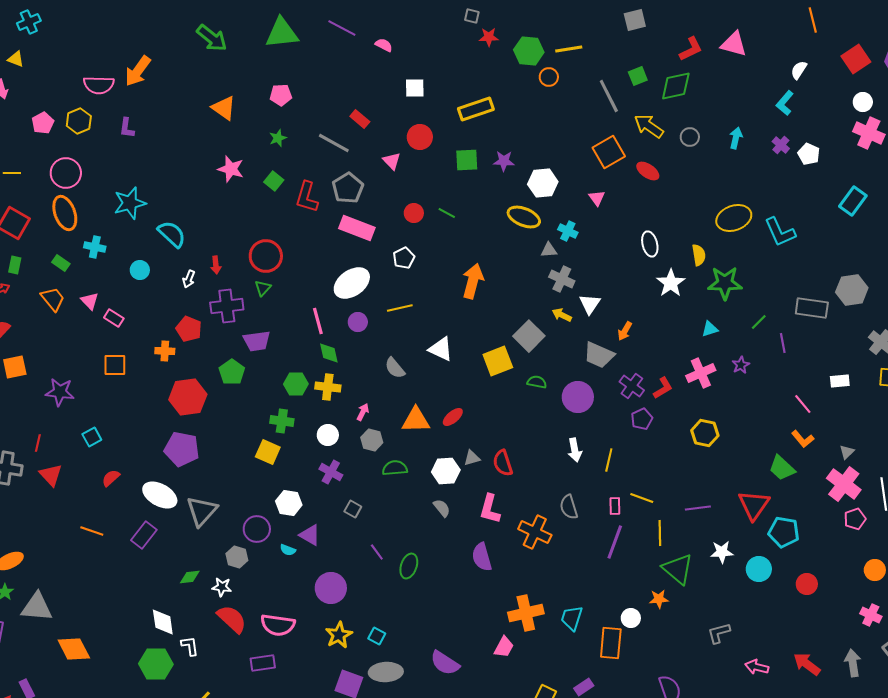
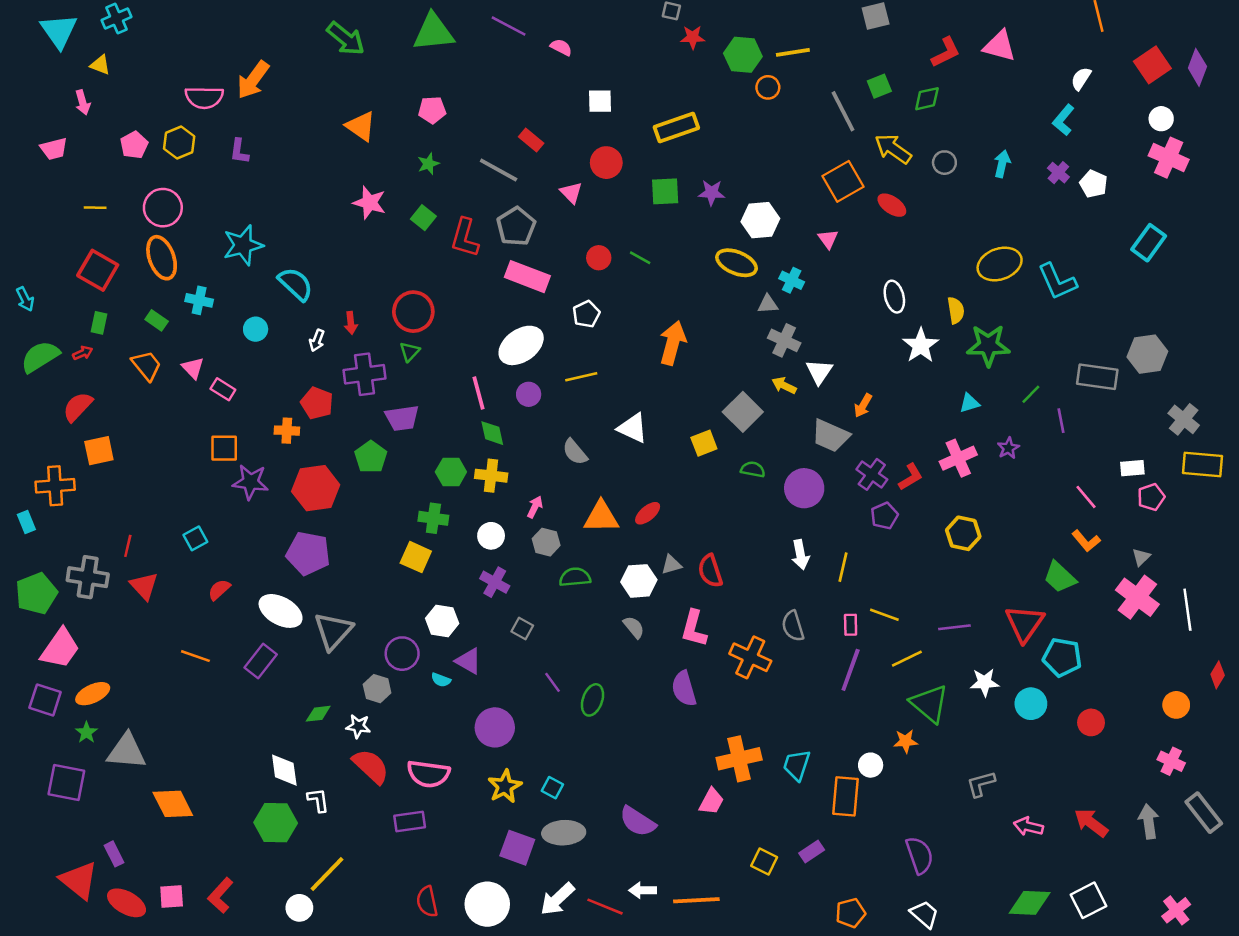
green diamond: (676, 86) -> (927, 99), size x0.7
yellow square: (498, 361) -> (704, 443), size x0.7
purple star: (60, 392) -> (251, 482), moved
pink pentagon: (855, 519) -> (1151, 497), moved
yellow line: (660, 533) -> (907, 659), turned 65

